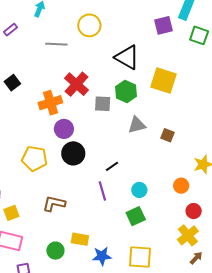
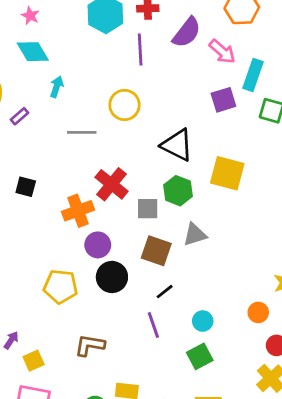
black square: (12, 83) -> (26, 187), turned -35
brown square: (167, 135) -> (156, 251), moved, size x1.6

